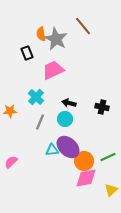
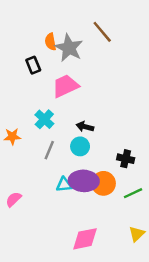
black cross: (102, 107) -> (126, 159), moved
purple ellipse: (68, 147) -> (84, 181), turned -40
orange circle: (84, 161) -> (103, 183), moved
pink diamond: (86, 178) -> (85, 239), moved

